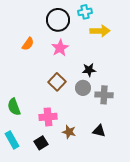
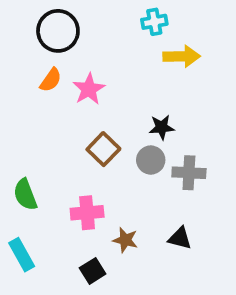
black circle: (58, 20) -> (58, 31), moved
pink star: (60, 48) -> (89, 89), moved
black square: (41, 143) -> (93, 271), moved

